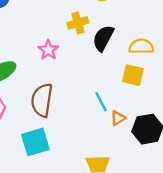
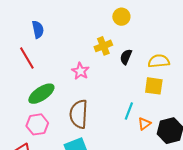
black semicircle: (103, 38) -> (126, 57), size x0.7
cyan line: (101, 102) -> (129, 111), turned 54

